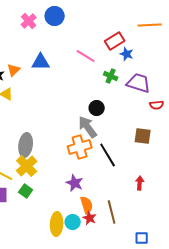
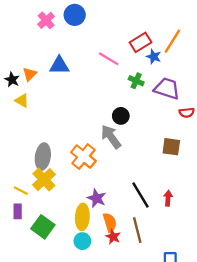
orange line: (150, 25) -> (172, 41), moved, turned -55
orange cross: (80, 147) -> (83, 157), moved, turned -35
black line: (108, 155) -> (141, 195), moved
green square: (26, 191) -> (43, 227), moved, size x1.5
cyan circle: (73, 222) -> (82, 241), moved
yellow ellipse: (57, 224) -> (82, 217), moved

